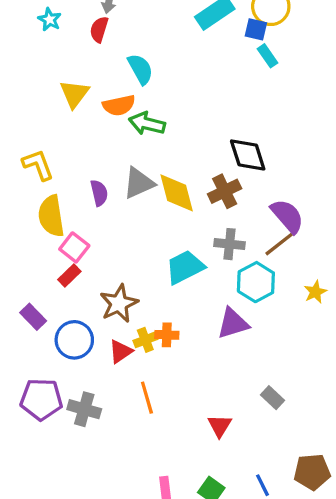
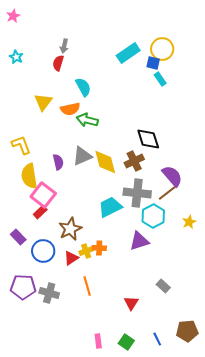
cyan star: (50, 20) -> (16, 57), moved
gray cross: (230, 244) -> (137, 193), size x1.5
pink square: (74, 247) -> (43, 195), size x1.4

